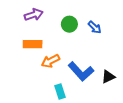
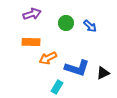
blue L-shape: (81, 71) -> (77, 68), turned -30
cyan rectangle: (60, 91) -> (57, 87), turned 48

